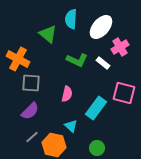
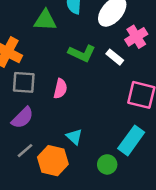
green triangle: (48, 34) -> (45, 20), turned -36
pink semicircle: (67, 94) -> (60, 89), moved
cyan rectangle: (96, 108) -> (131, 140), moved

